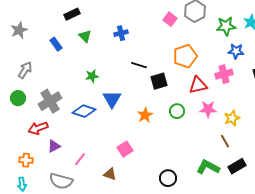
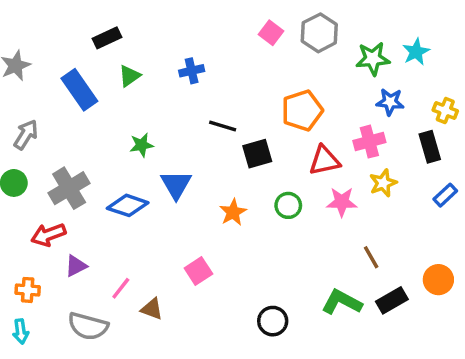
pink square: (170, 19) -> (271, 33), moved
green triangle: (85, 36) -> (129, 76), turned 40
blue rectangle: (56, 44) -> (79, 90), size x1.6
yellow star: (232, 118) -> (383, 183), moved
brown triangle: (110, 174) -> (152, 309), moved

